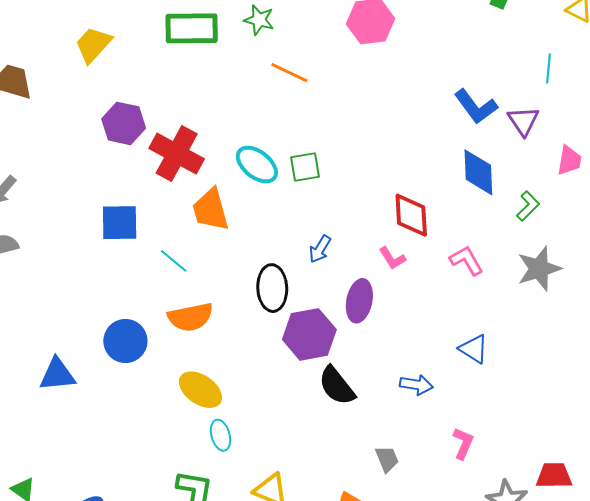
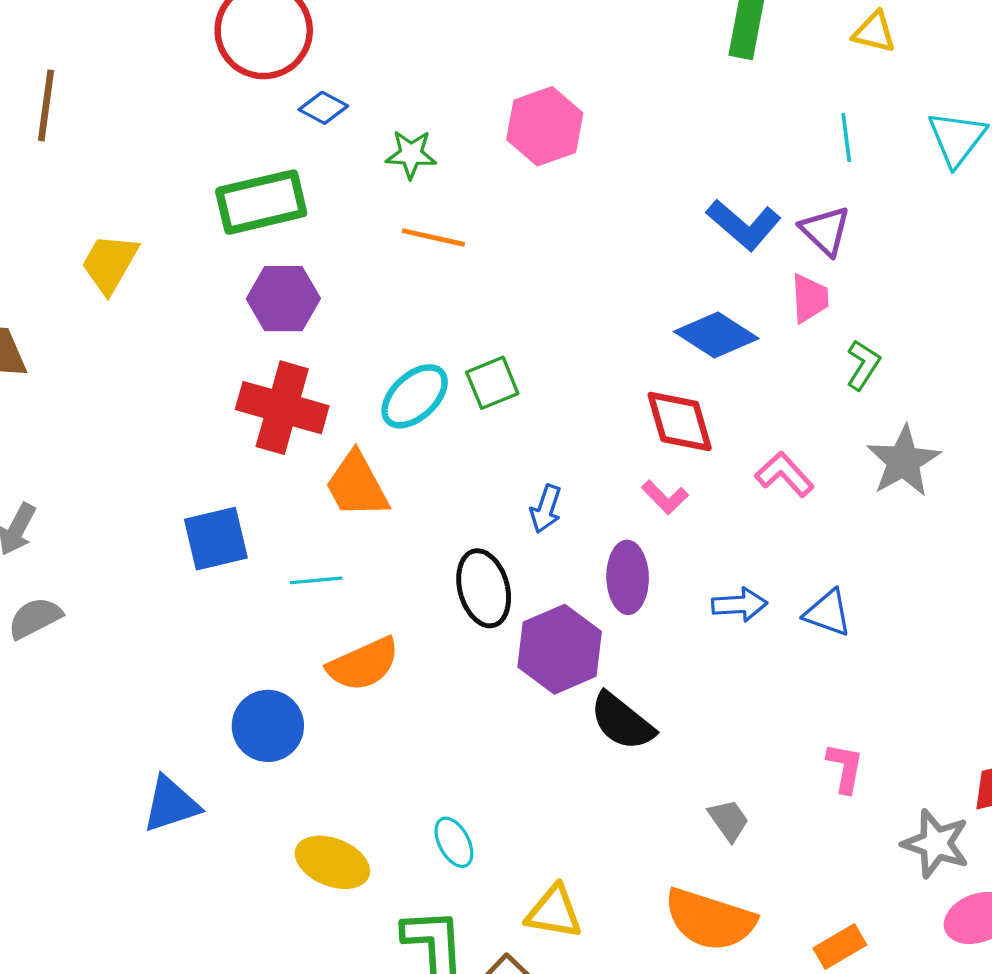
green star: (259, 20) -> (411, 154), moved
purple hexagon: (124, 123) -> (283, 299), moved
pink trapezoid: (569, 160) -> (810, 298), moved
cyan ellipse: (257, 165) -> (415, 396), turned -69
blue diamond: (478, 172) -> (716, 335), moved, turned -42
cyan line: (174, 261) -> (316, 580), turned -32
blue arrow: (416, 385) -> (739, 605), moved
yellow ellipse: (200, 390) -> (332, 862), moved

